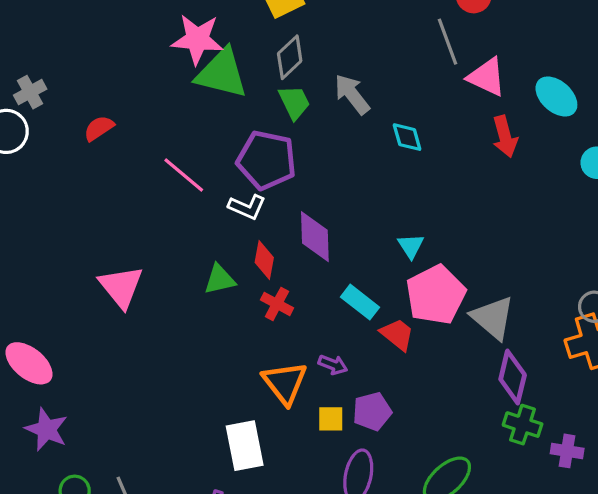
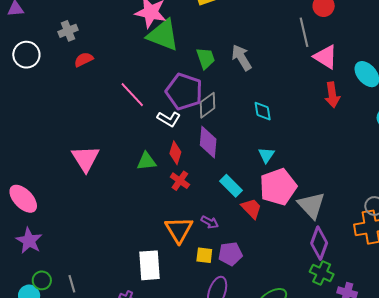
gray diamond: (290, 57) -> (207, 105), moved
gray cross: (30, 92) -> (68, 31), moved
cyan diamond: (407, 137) -> (263, 111), moved

